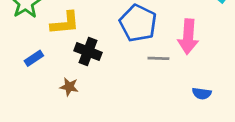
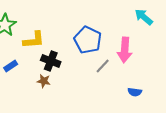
gray line: (158, 58) -> (103, 66), turned -49
brown star: (69, 87) -> (44, 81), moved

